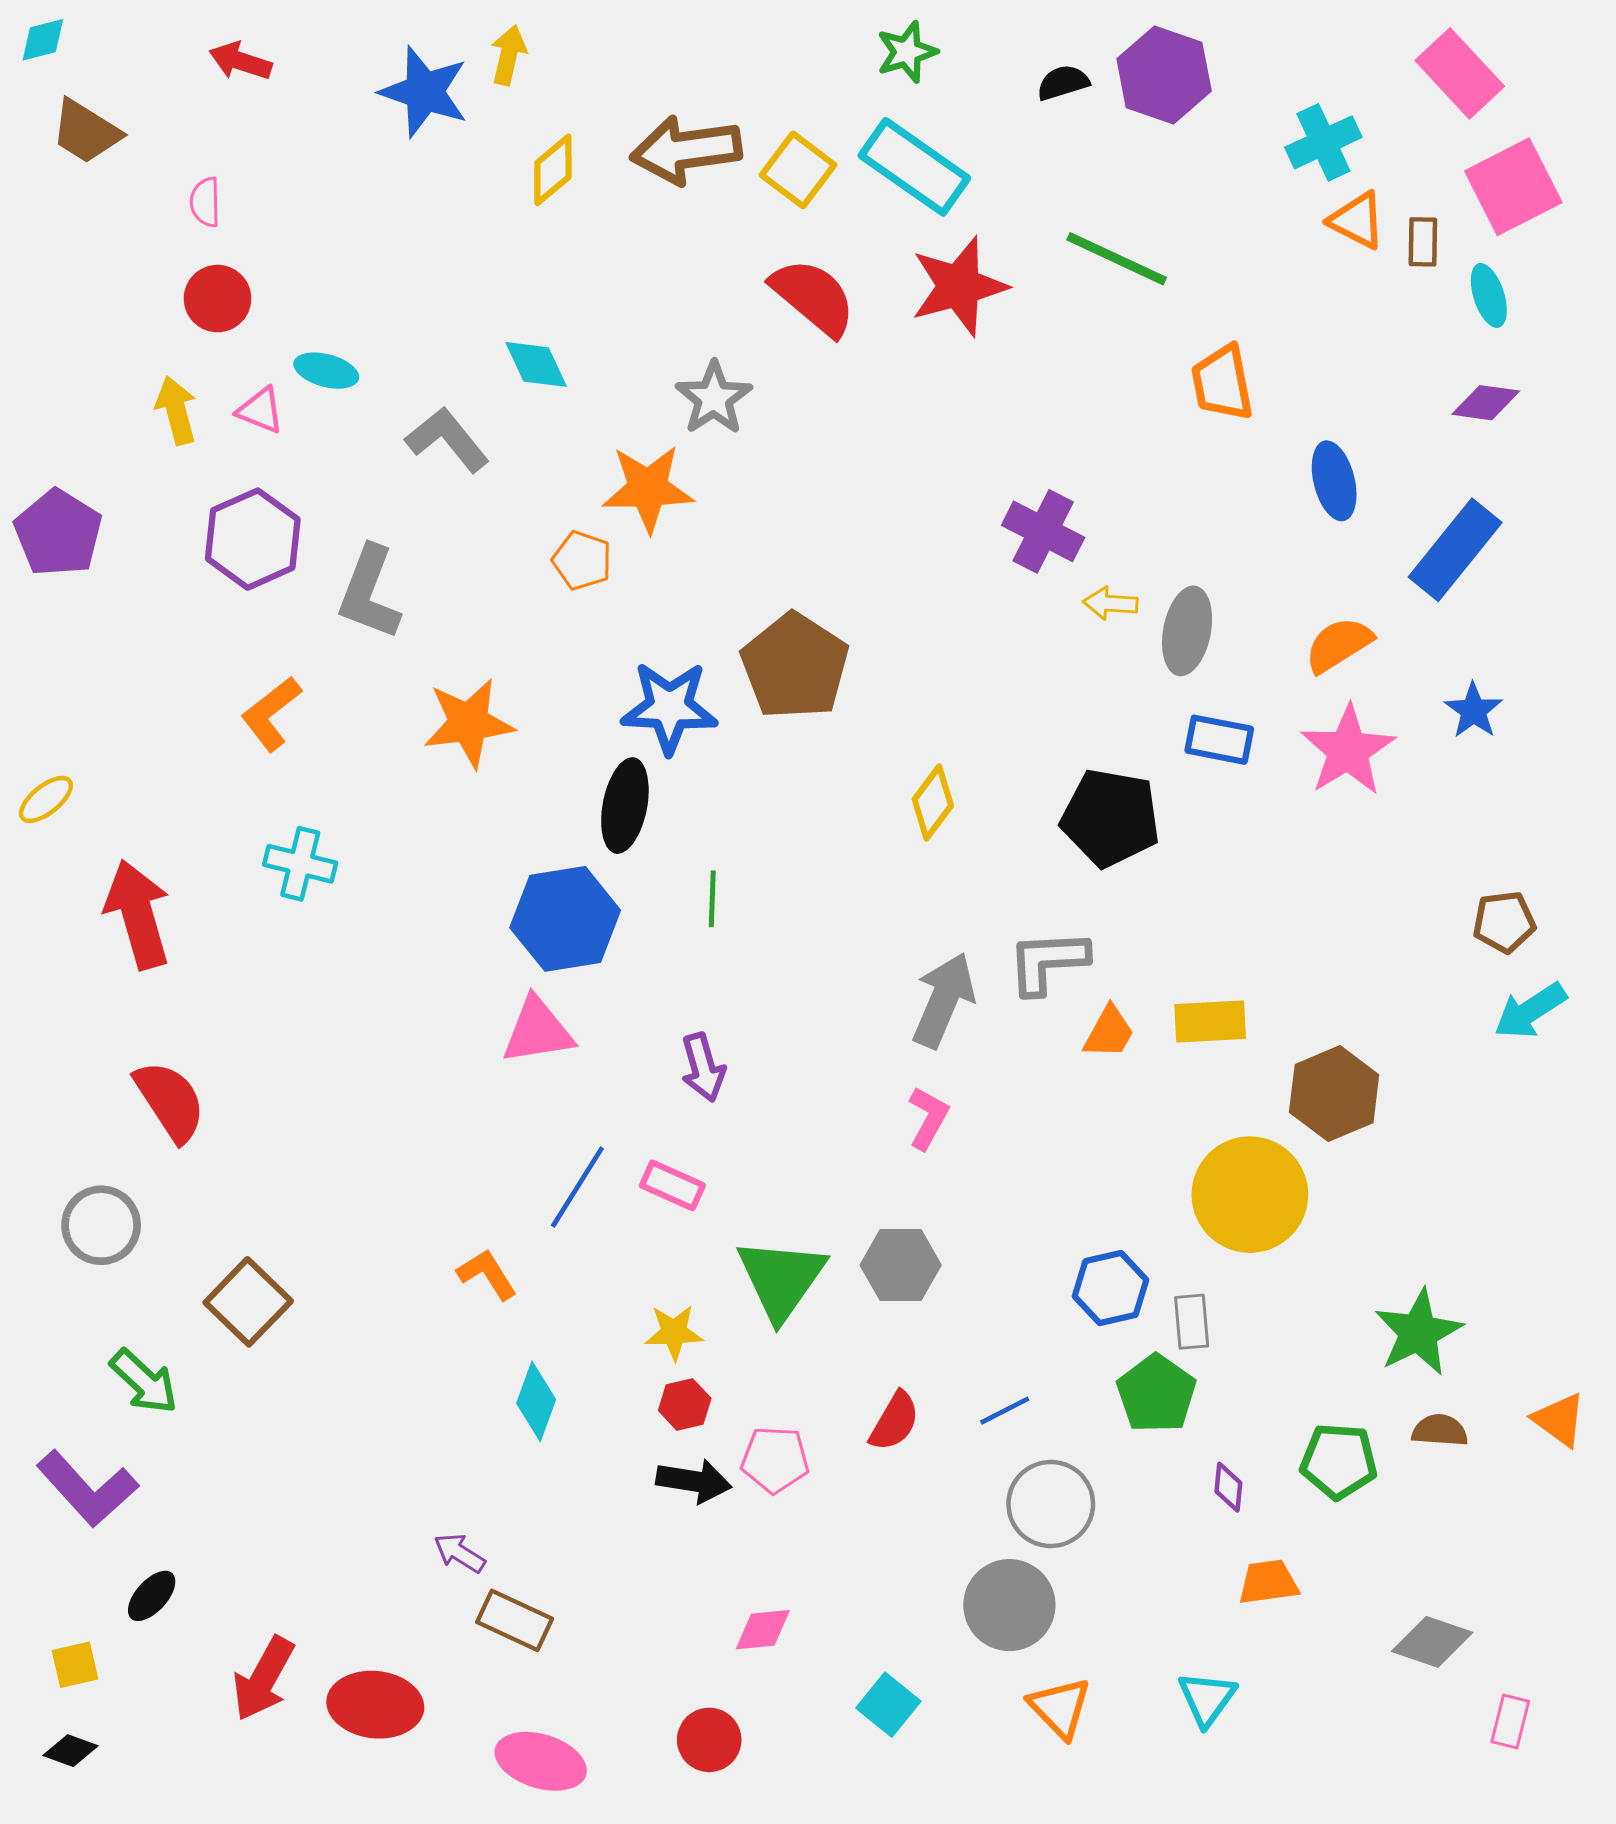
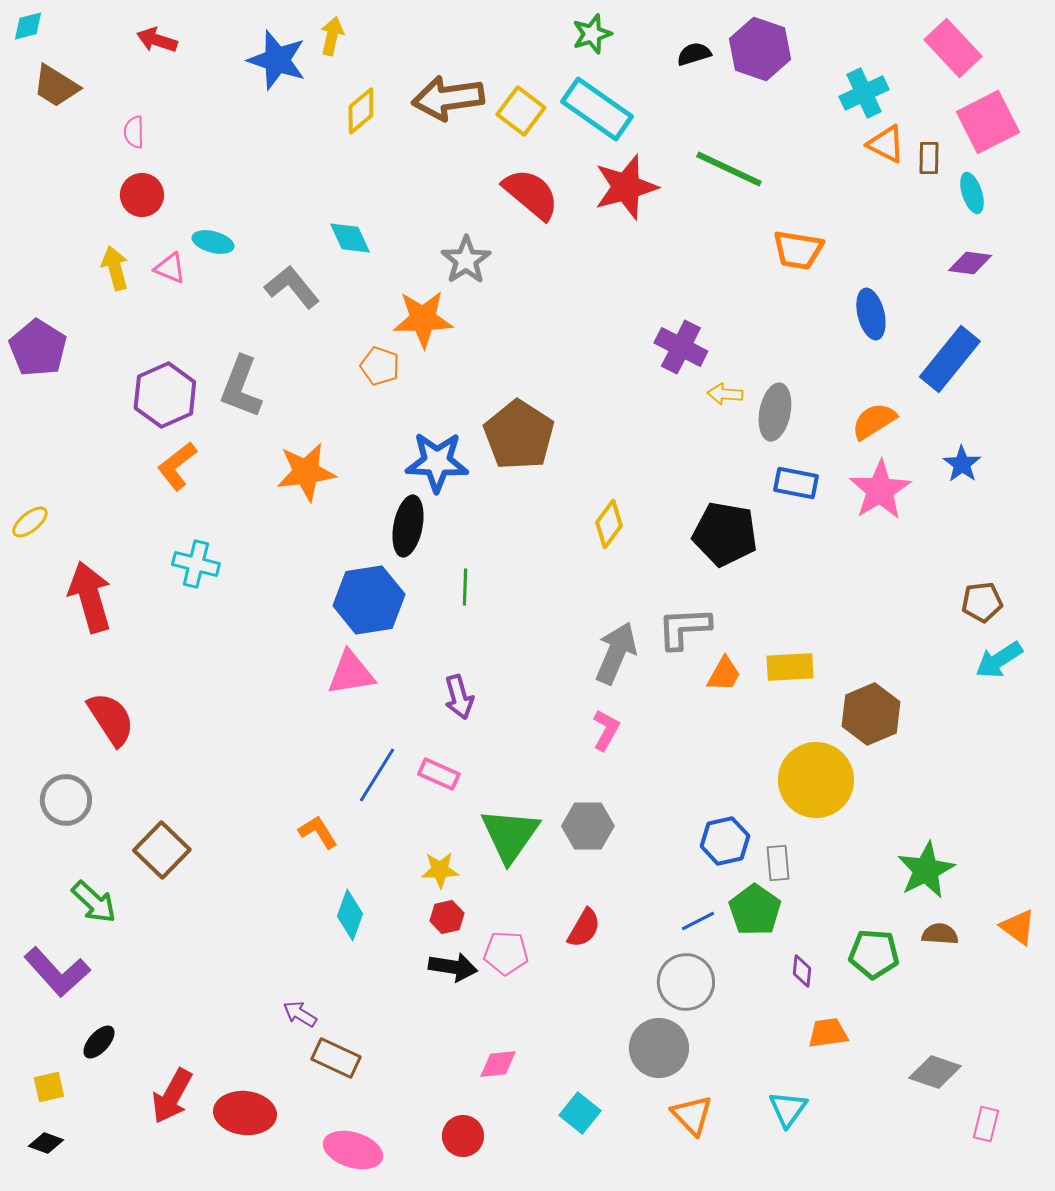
orange trapezoid: (1222, 383) -> (798, 250), turned -70
purple hexagon: (253, 539) -> (165, 395), moved
blue line: (1005, 1411) -> (698, 921), moved

